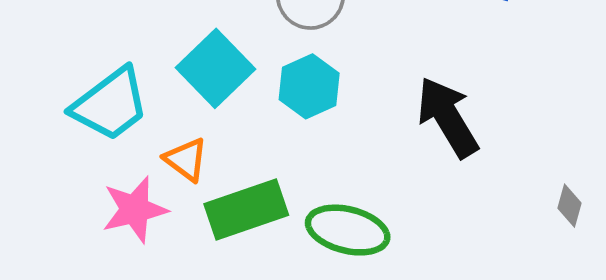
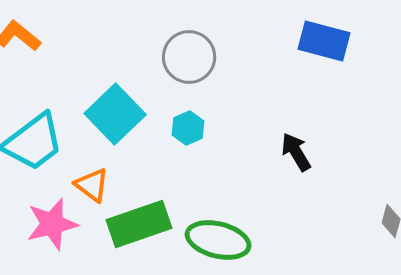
cyan hexagon: (309, 86) -> (188, 128), size x0.7
black arrow: (448, 117) -> (296, 152), size x0.6

